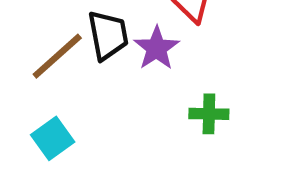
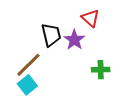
brown line: (57, 56) -> (28, 65), moved

